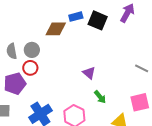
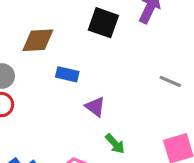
blue rectangle: (76, 17) -> (67, 74), moved, turned 32
gray line: (142, 68) -> (170, 81), moved

